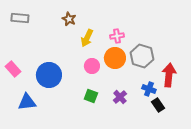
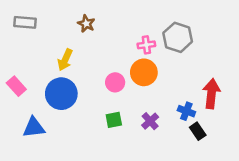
yellow arrow: (87, 38) -> (65, 60), moved
gray hexagon: (142, 56) -> (178, 37), moved
green square: (91, 96) -> (114, 120), turned -32

